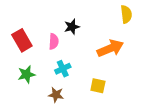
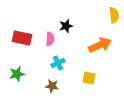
red rectangle: (22, 40) -> (22, 38), turned -48
green star: (26, 74) -> (17, 74), moved

